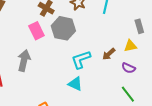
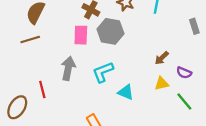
pink rectangle: (36, 31) -> (81, 35), turned 30
yellow triangle: (130, 46) -> (162, 84), moved
cyan L-shape: (81, 59) -> (103, 72), moved

